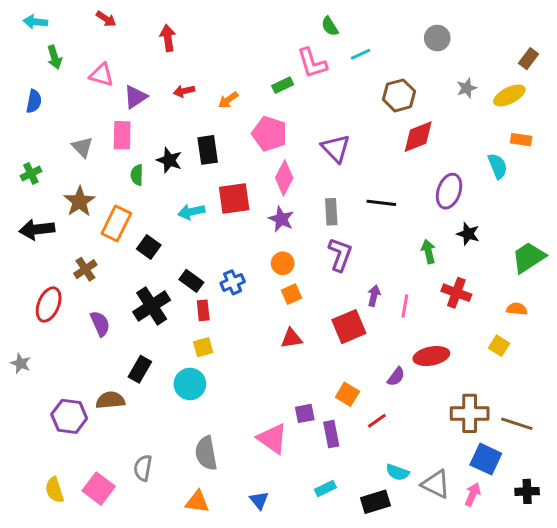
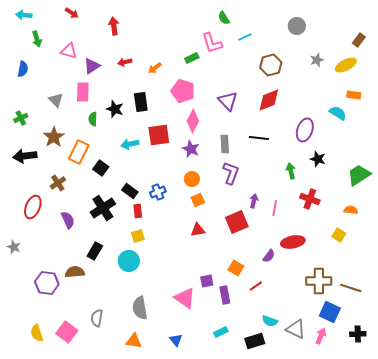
red diamond: (418, 137) -> (269, 100), moved
cyan semicircle: (498, 166) -> (338, 113), turned -36

